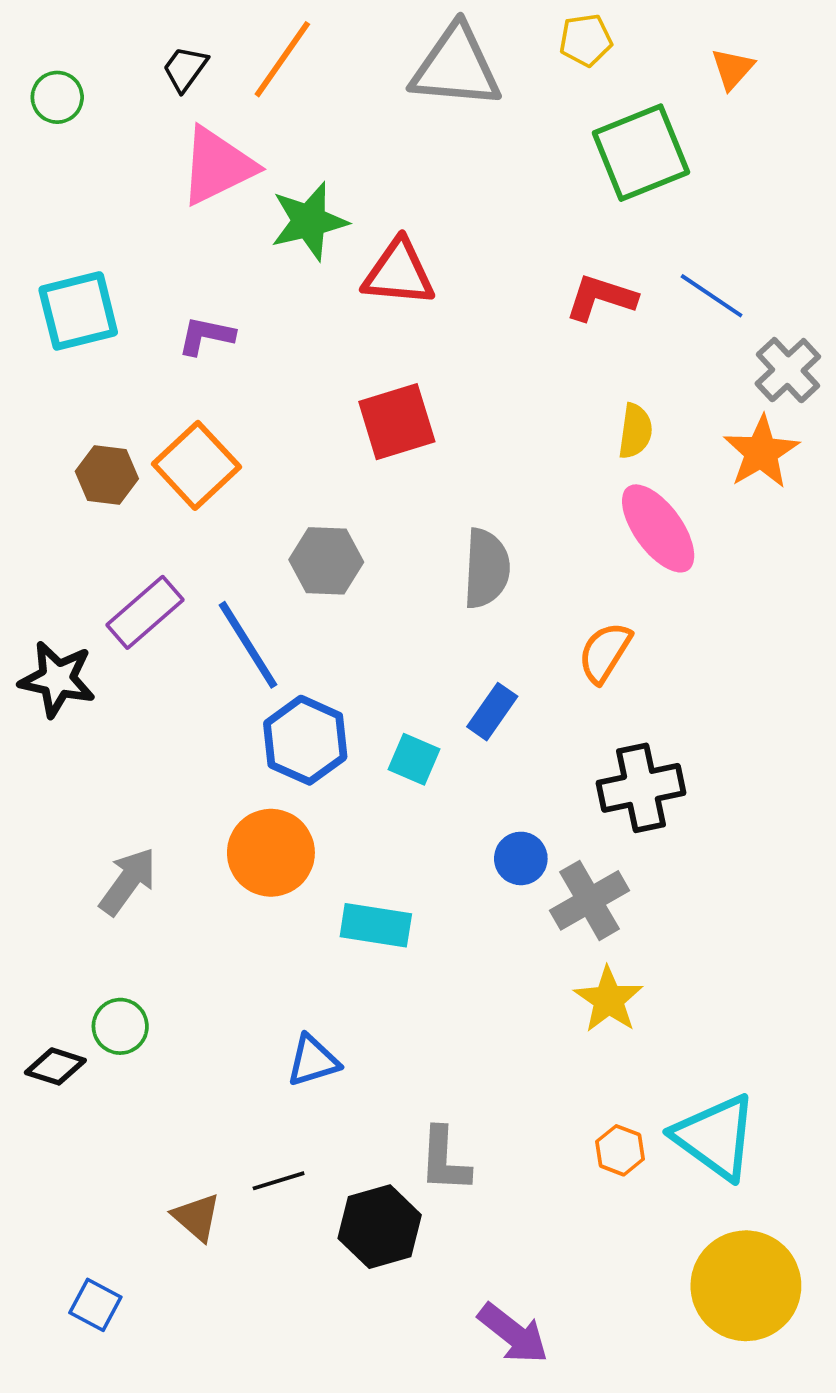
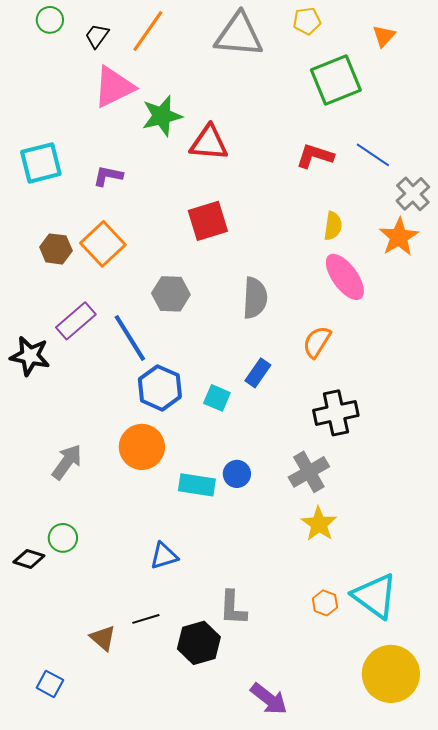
green circle: (57, 97) -> (50, 20), moved
blue circle: (521, 858) -> (237, 474), moved

